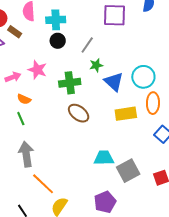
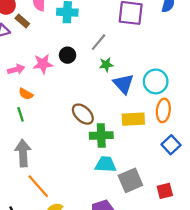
black circle: (58, 41) -> (68, 55), moved
pink star: (37, 70) -> (43, 64), turned -30
green cross: (70, 83) -> (101, 135), moved

